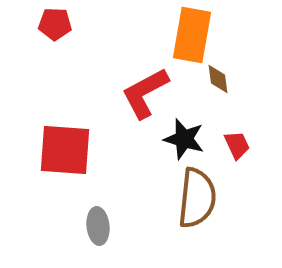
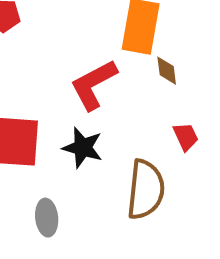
black star: (184, 139) -> (83, 148), moved

